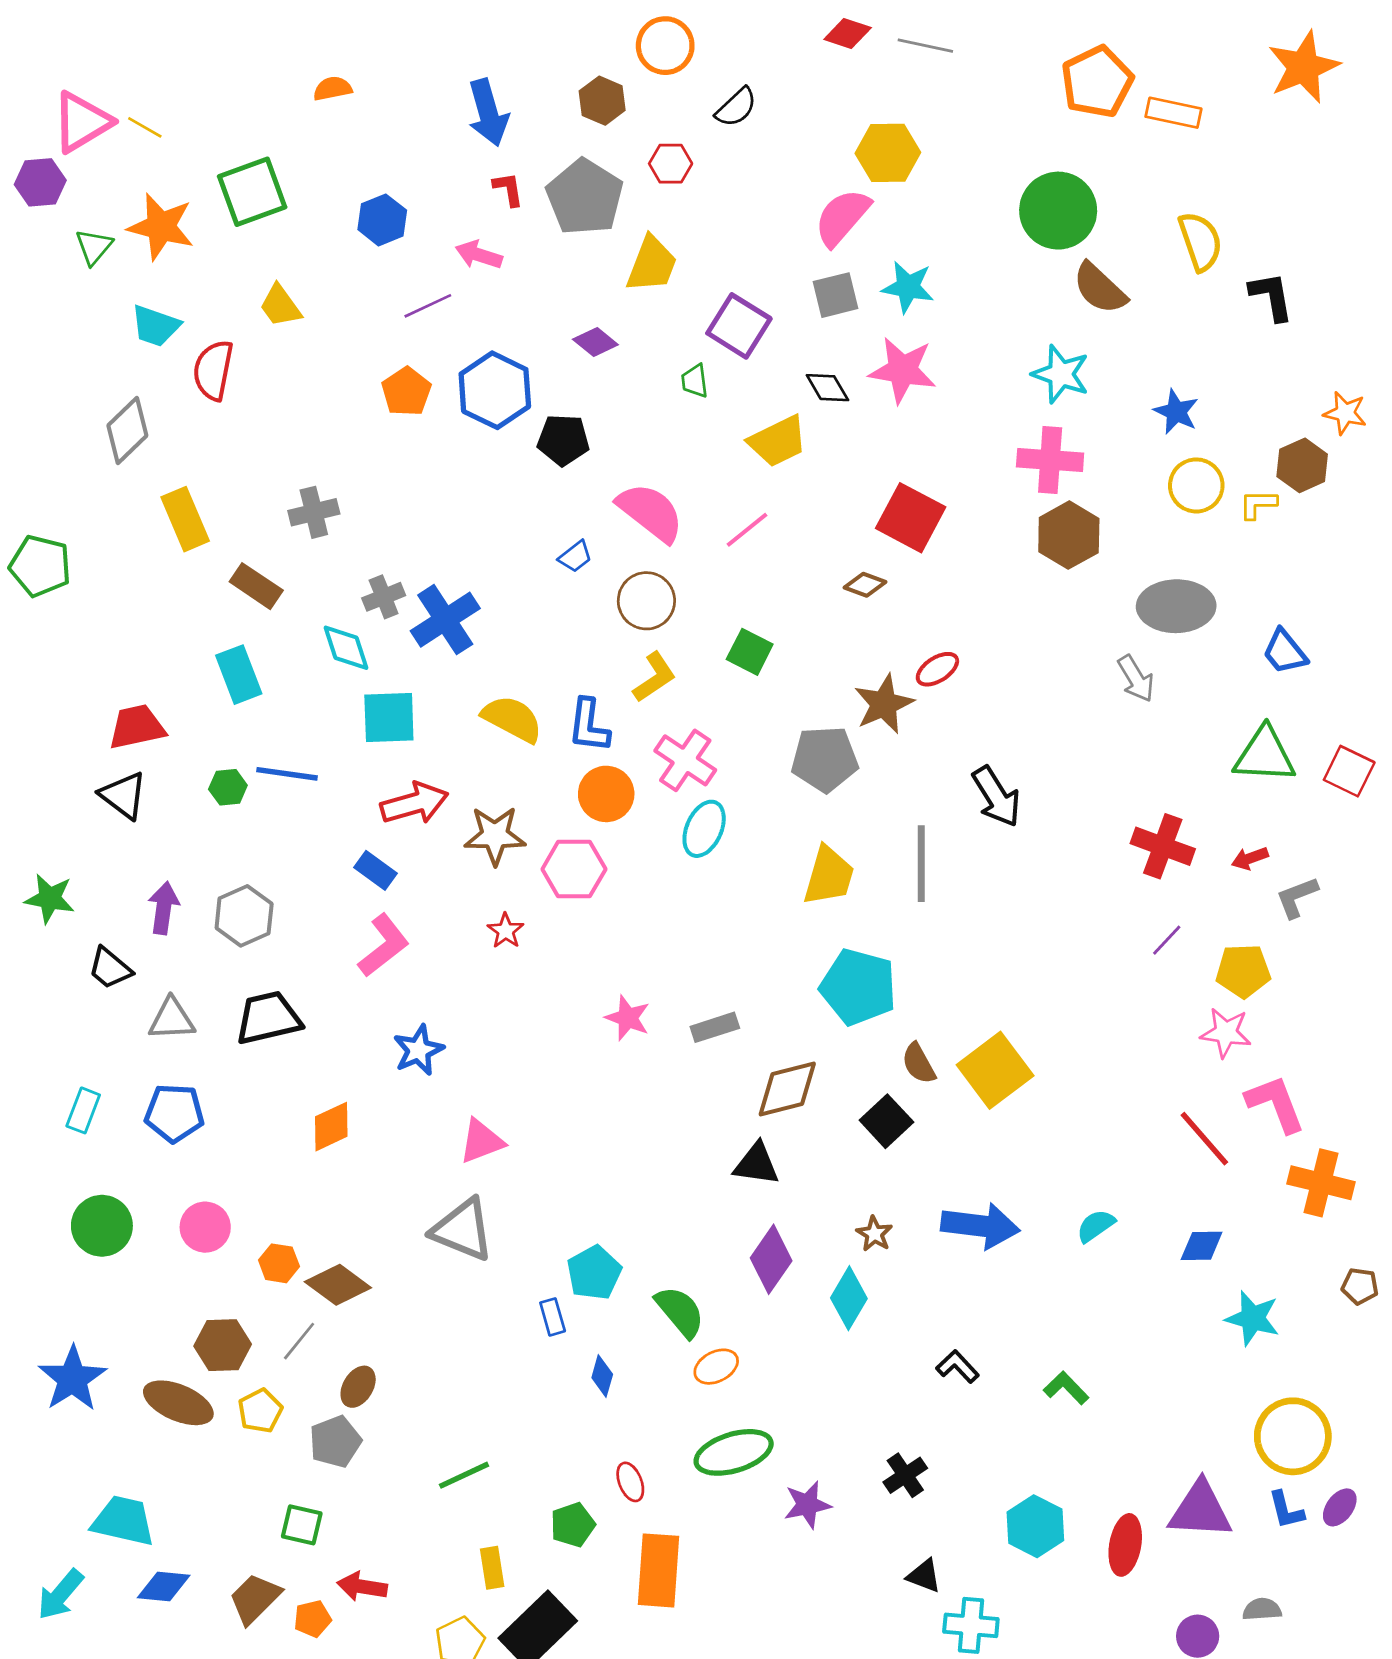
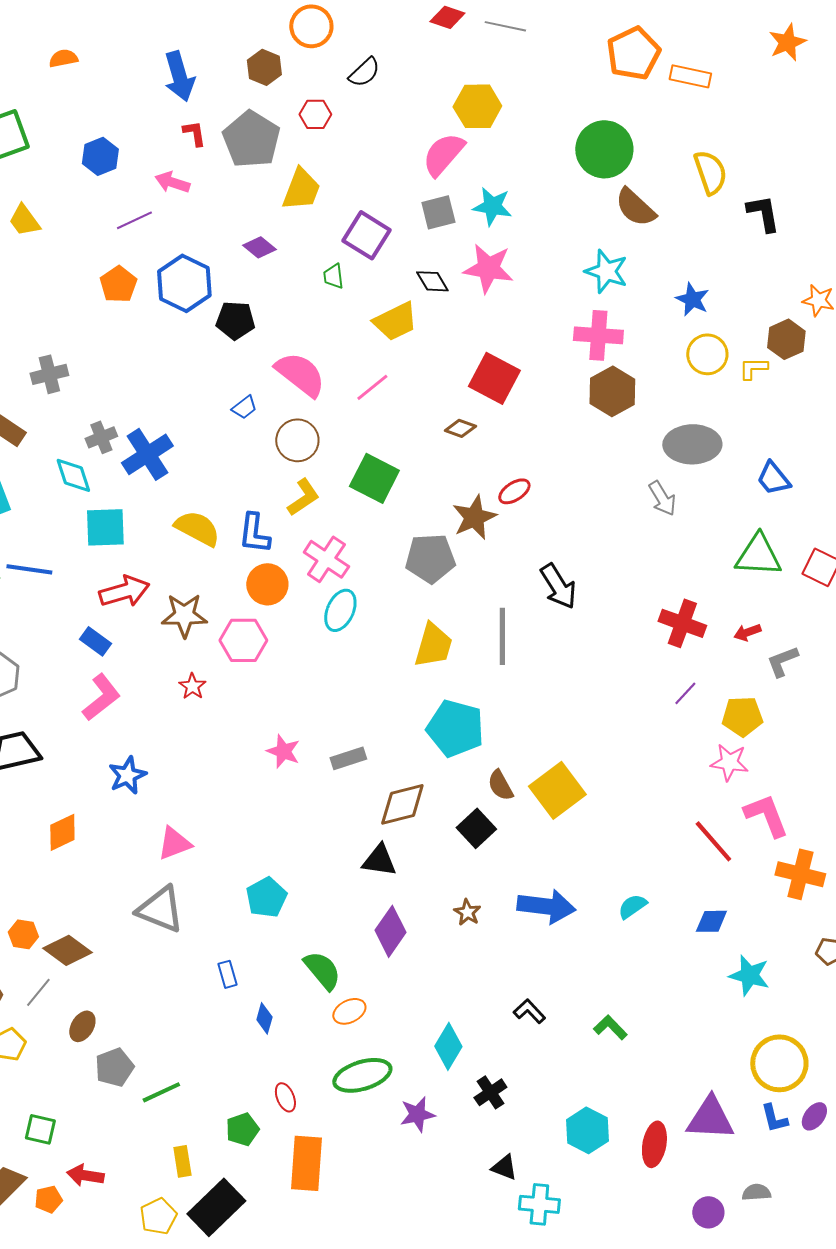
orange star: (1304, 67) -> (787, 42), size x0.7
green square: (750, 652) -> (374, 478), size x1.4
cyan pentagon: (594, 1273) -> (266, 897), moved
cyan diamond: (849, 1298) -> (448, 1046), moved
gray pentagon: (335, 1442) -> (114, 1067), moved

